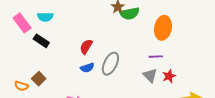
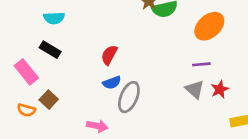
pink rectangle: (22, 23) -> (26, 72), moved
orange ellipse: (163, 28) -> (209, 26), turned 40
gray ellipse: (110, 64) -> (129, 97), moved

